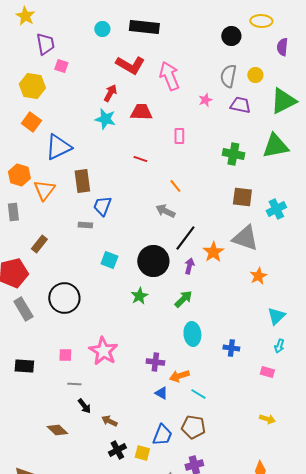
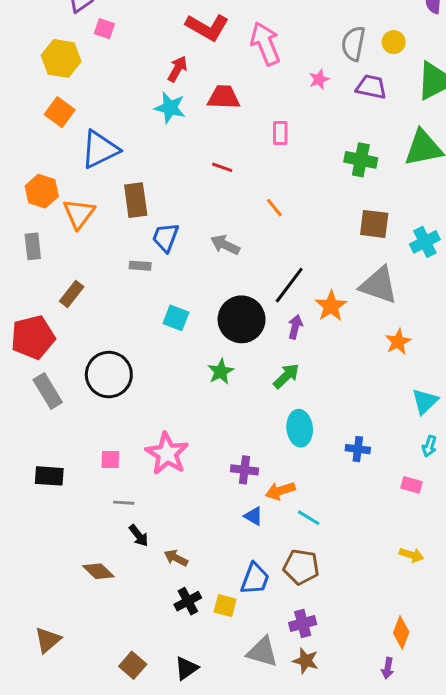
gray arrow: (165, 211) -> (225, 245), moved

